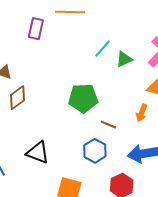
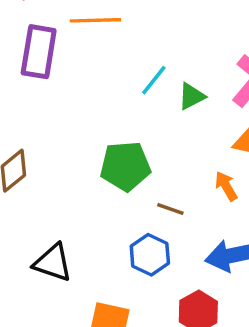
purple rectangle: (36, 29) -> (39, 52), size x1.4
orange arrow: (142, 113) -> (226, 186), turned 132

